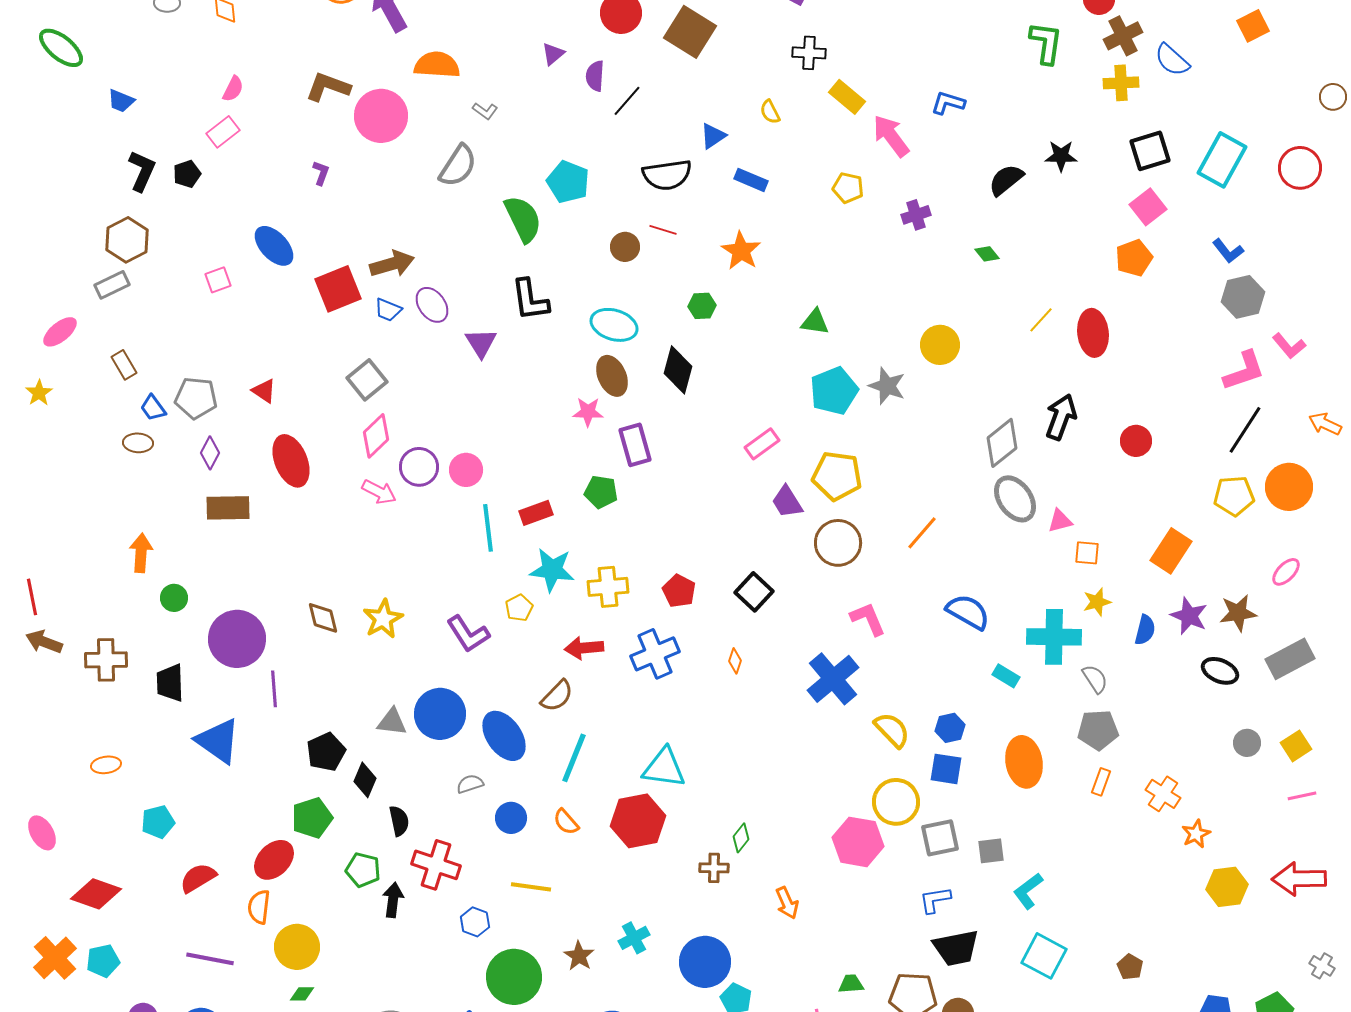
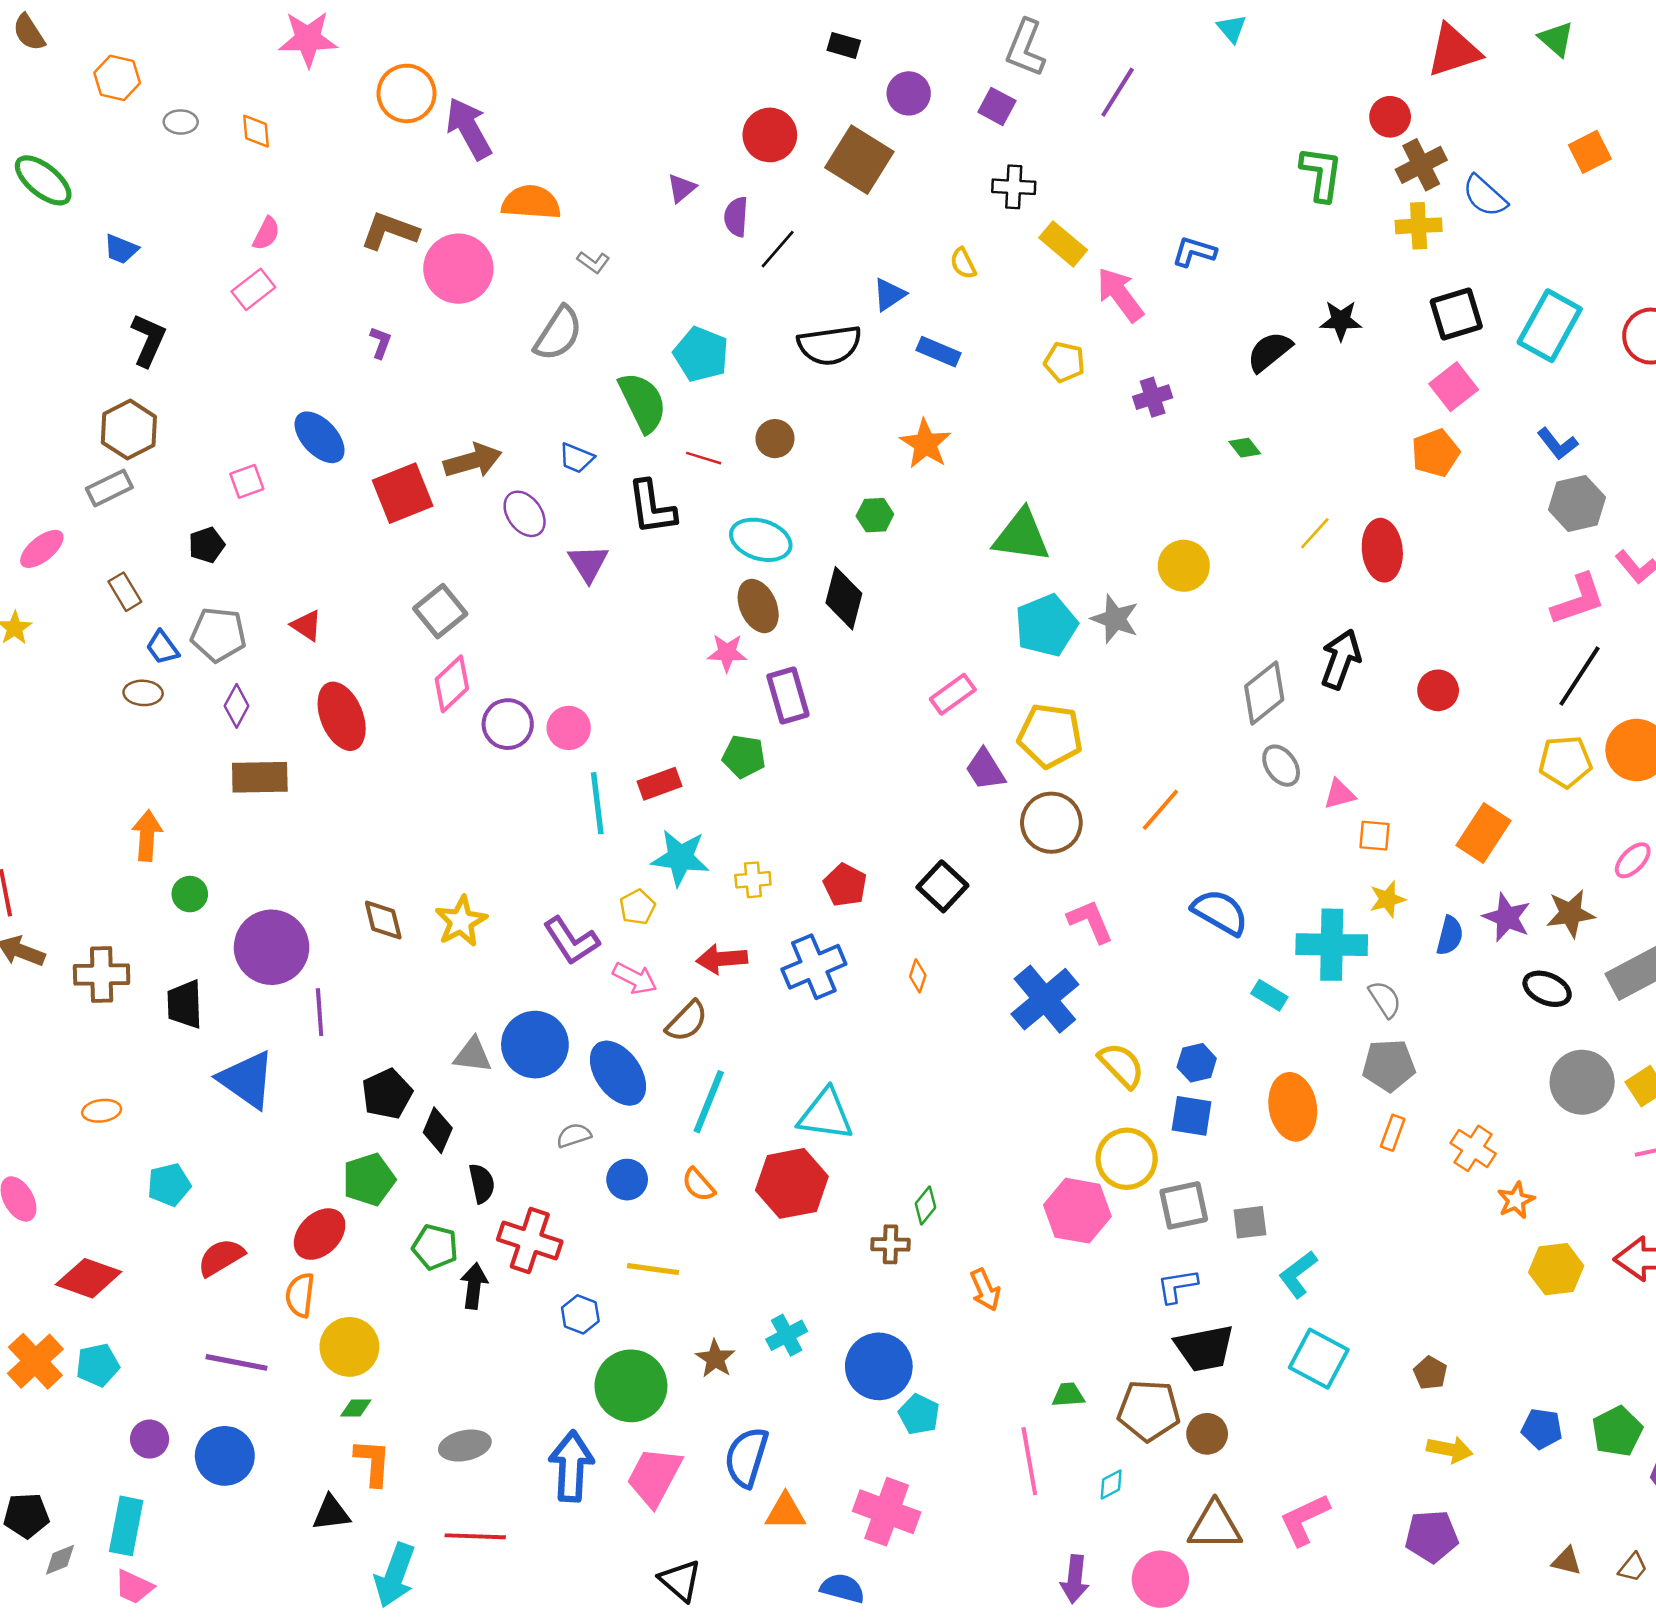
black pentagon: (187, 174) -> (207, 545), moved
red line: (663, 230) -> (704, 458), moved
blue trapezoid: (388, 310) -> (576, 458), moved
green triangle: (815, 322) -> (1022, 536), size x1.6
pink arrow: (379, 492) -> (635, 978), moved
gray ellipse: (1015, 499) -> (1281, 766), size x0.7
yellow cross: (608, 587) -> (753, 880), size x0.7
gray circle: (1247, 743) -> (1582, 1082), size x1.8

